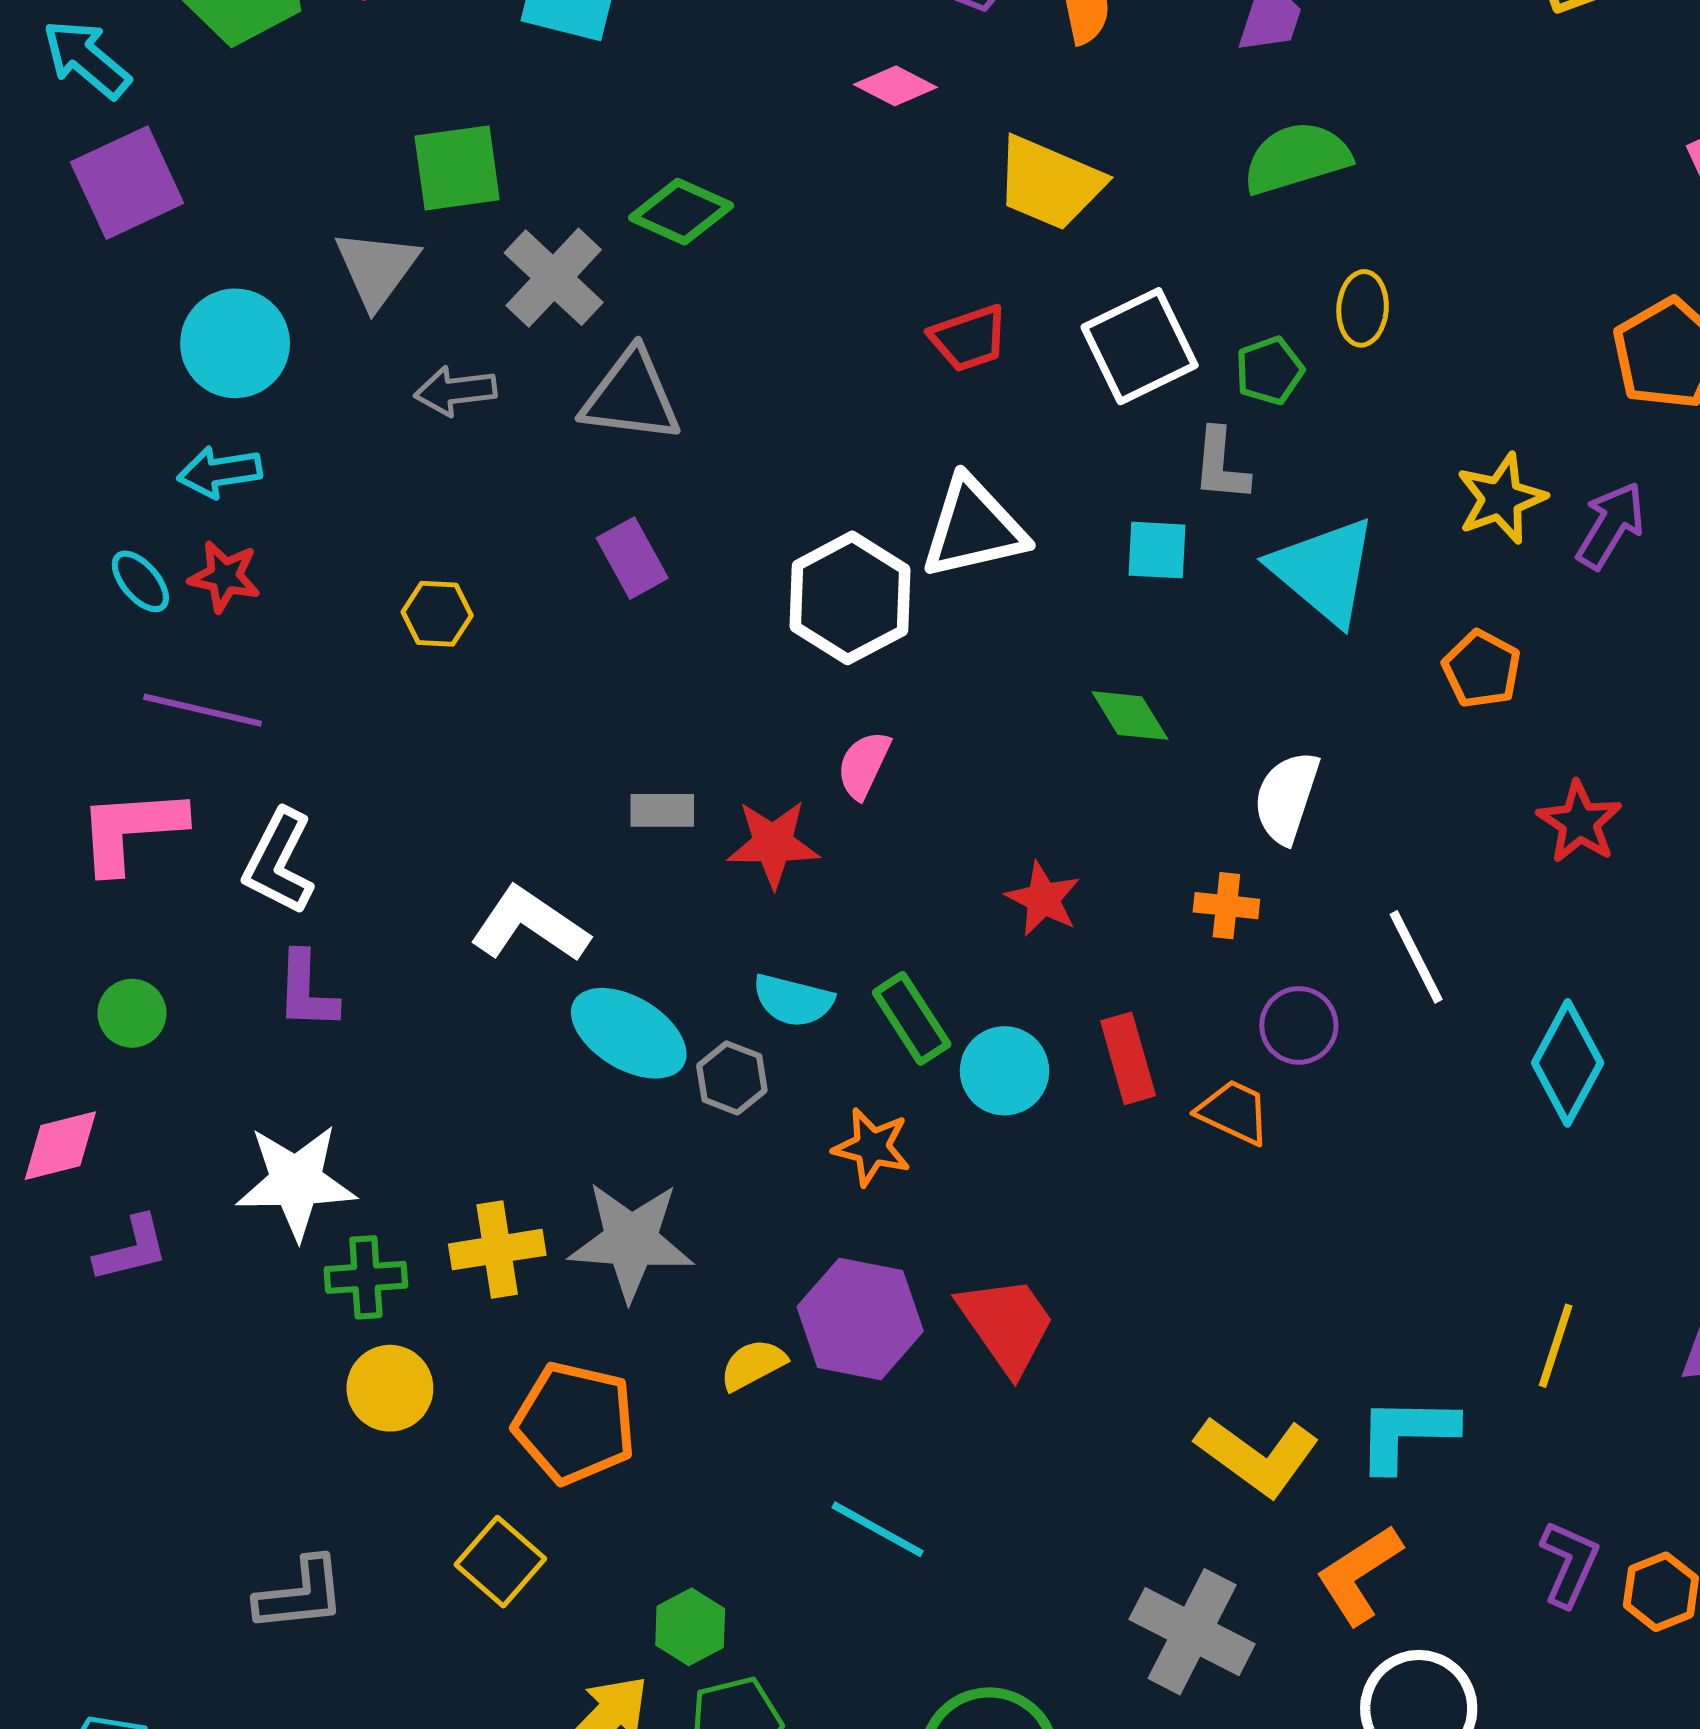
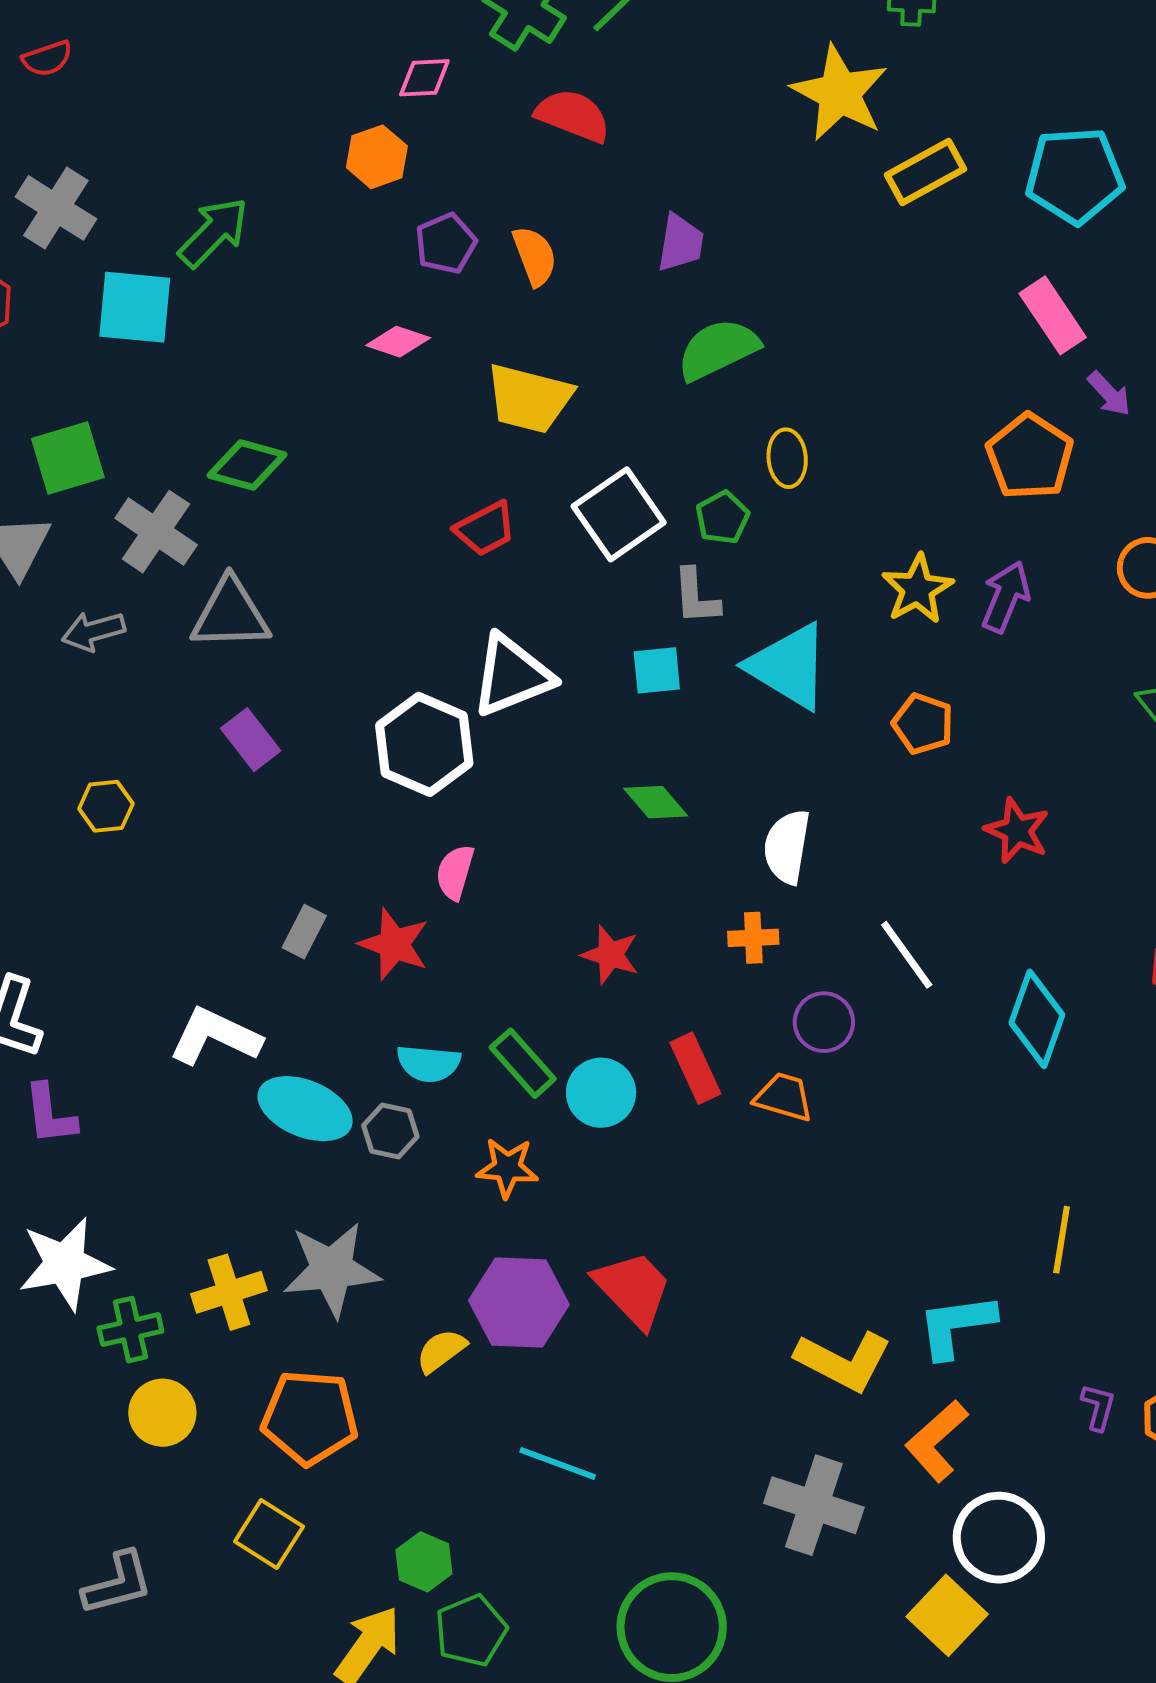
gray rectangle: (662, 810) -> (304, 932), turned -54
red star: (773, 844) -> (394, 944), turned 30
purple L-shape: (1569, 1564) -> (1098, 1407), size x0.7

